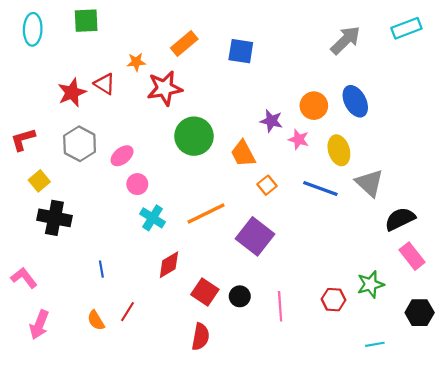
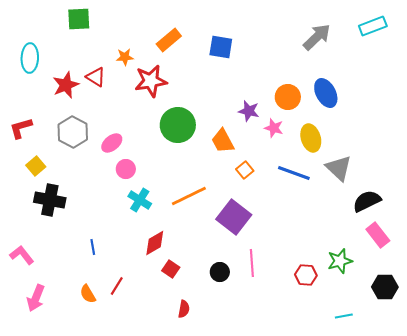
cyan ellipse: (33, 29) -> (30, 58), moved
red square: (205, 292) -> (171, 269), moved, size x0.7
pink line: (280, 306) -> (252, 263), moved
red semicircle: (201, 337) -> (184, 309), size x0.7

